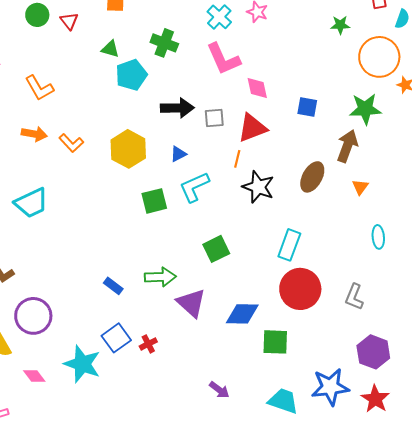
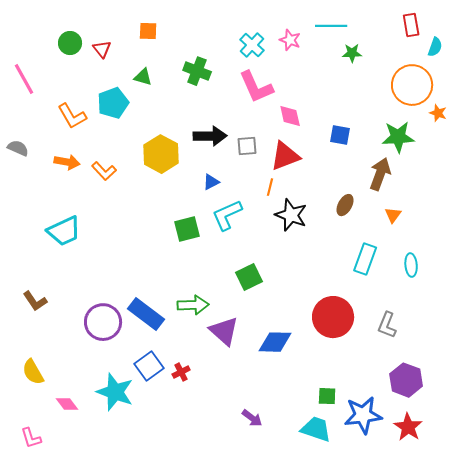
green star: (340, 25) -> (352, 53), moved
cyan pentagon: (131, 75) -> (113, 103), moved
yellow hexagon: (128, 149) -> (161, 154), moved
brown ellipse: (312, 177) -> (345, 205), size x0.7
cyan rectangle: (289, 245) -> (365, 259), moved
blue rectangle: (113, 286) -> (146, 314), size x1.8
purple circle: (33, 316) -> (103, 322), moved
green square: (275, 342) -> (327, 396), moved, size x0.7

